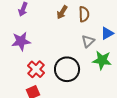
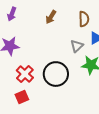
brown semicircle: (84, 14) -> (84, 19), moved

